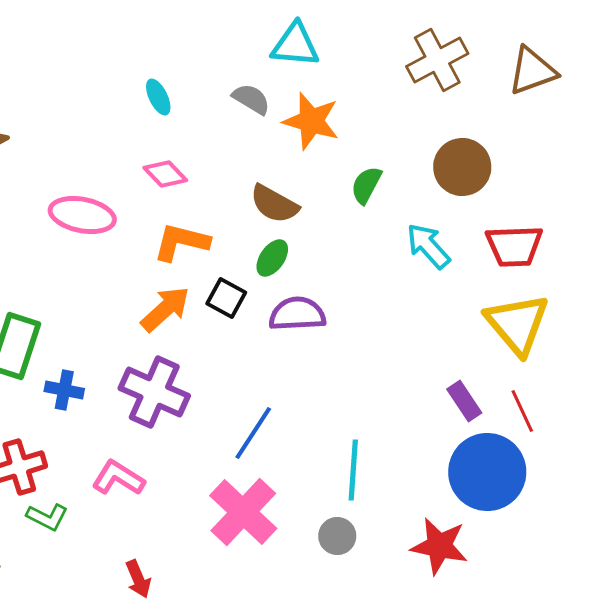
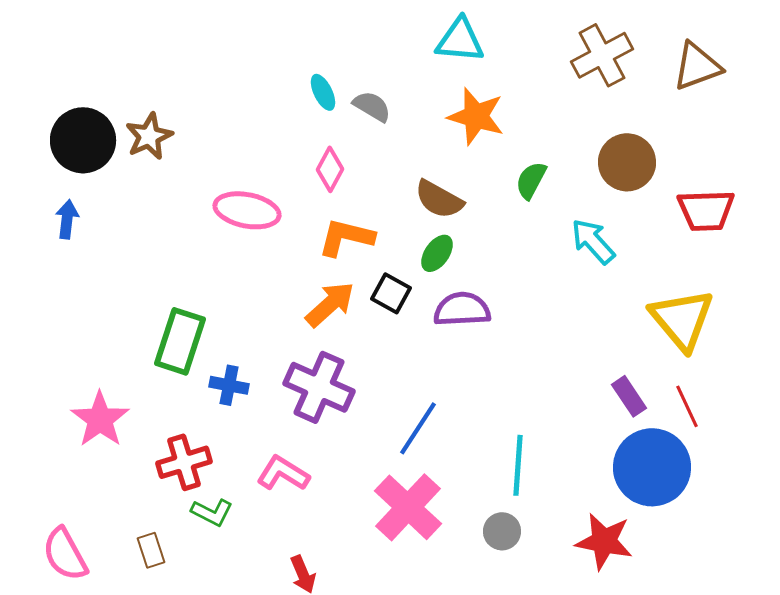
gray semicircle: (251, 99) -> (372, 106), moved
pink diamond: (165, 174) -> (330, 169), turned 72
red trapezoid: (514, 246) -> (706, 210), moved

